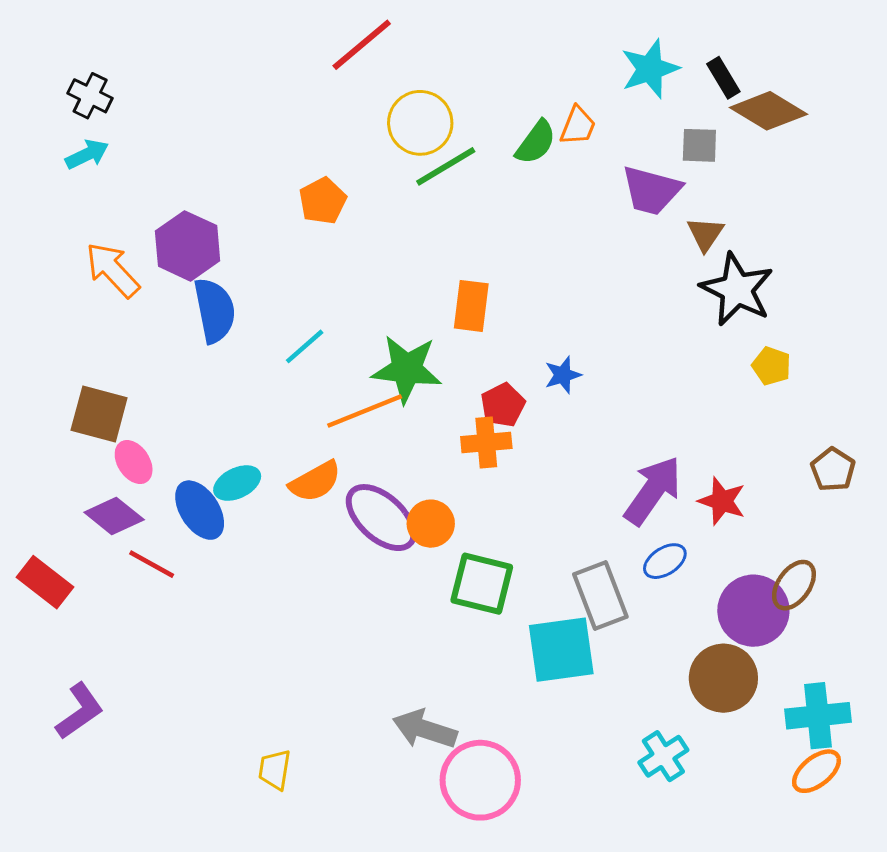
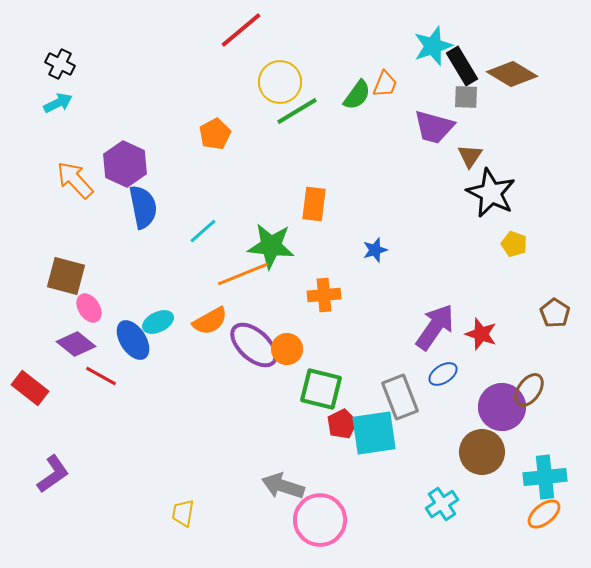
black rectangle: (723, 78) -> (462, 66), moved, size x1.4
red pentagon: (503, 405) -> (342, 424), moved

